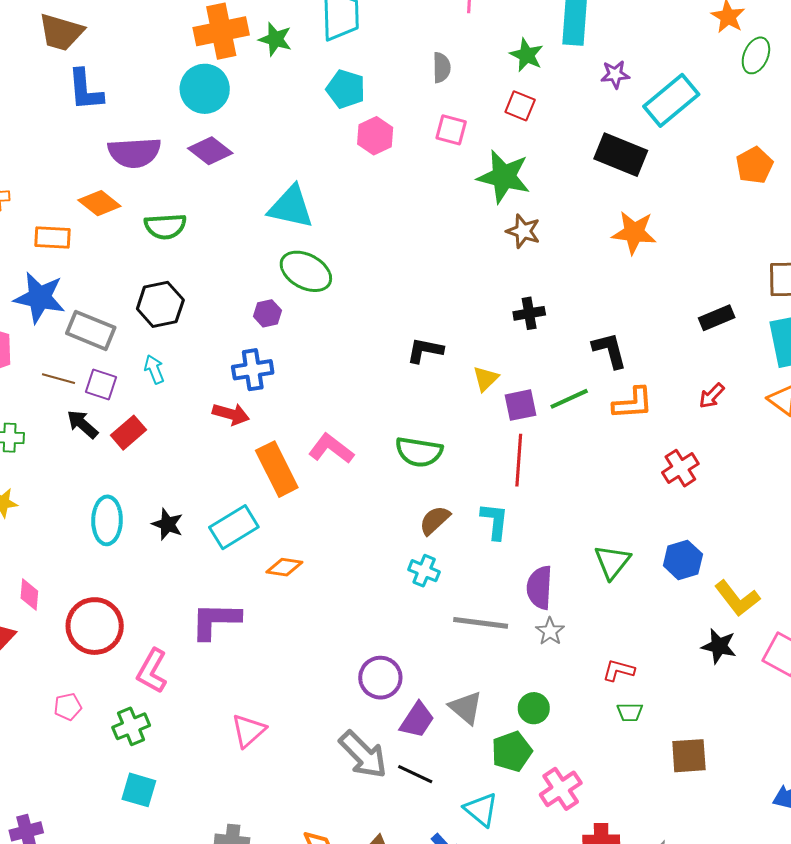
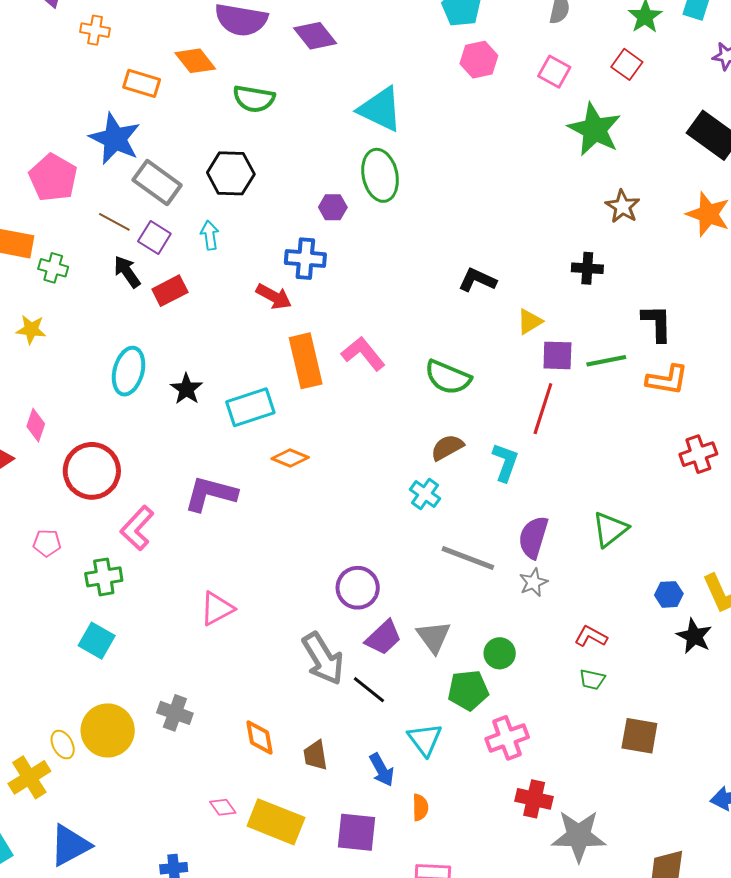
brown star: (523, 231) -> (623, 206), moved
green ellipse: (306, 271) -> (380, 175), turned 36
blue hexagon: (683, 560) -> (669, 594), moved, size x0.7

